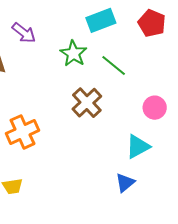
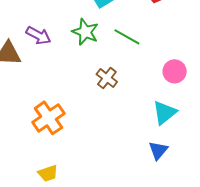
purple arrow: (24, 33) -> (38, 36), moved
brown cross: (87, 103) -> (107, 78), size x0.7

